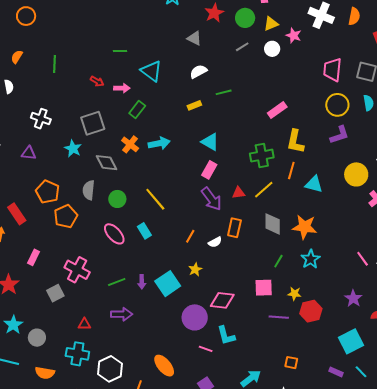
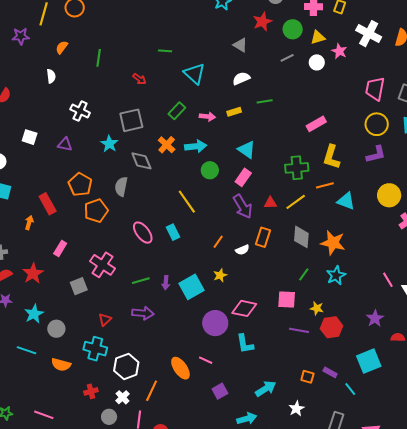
pink arrow: (122, 88) -> (207, 117), moved
orange line: (291, 170) -> (325, 185), turned 54
green circle: (117, 199) -> (210, 170), moved
red triangle: (84, 324) -> (105, 320), turned -48
pink line: (206, 349) -> (206, 360), moved
purple rectangle: (336, 372) -> (330, 372), moved
cyan line: (361, 372) -> (350, 389), moved

